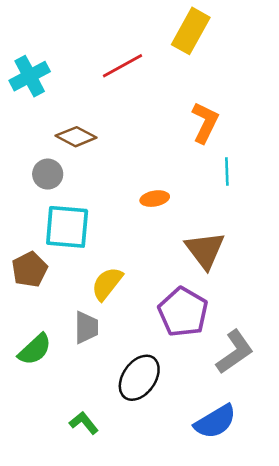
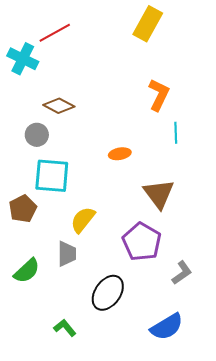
red line: (122, 66) -> (55, 33), moved
cyan cross: (30, 76) -> (23, 59), turned -36
gray L-shape: (235, 352) -> (182, 273), size x0.7

